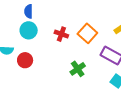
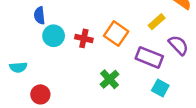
cyan circle: (29, 30) -> (54, 36), moved
red circle: (25, 60) -> (40, 94), moved

